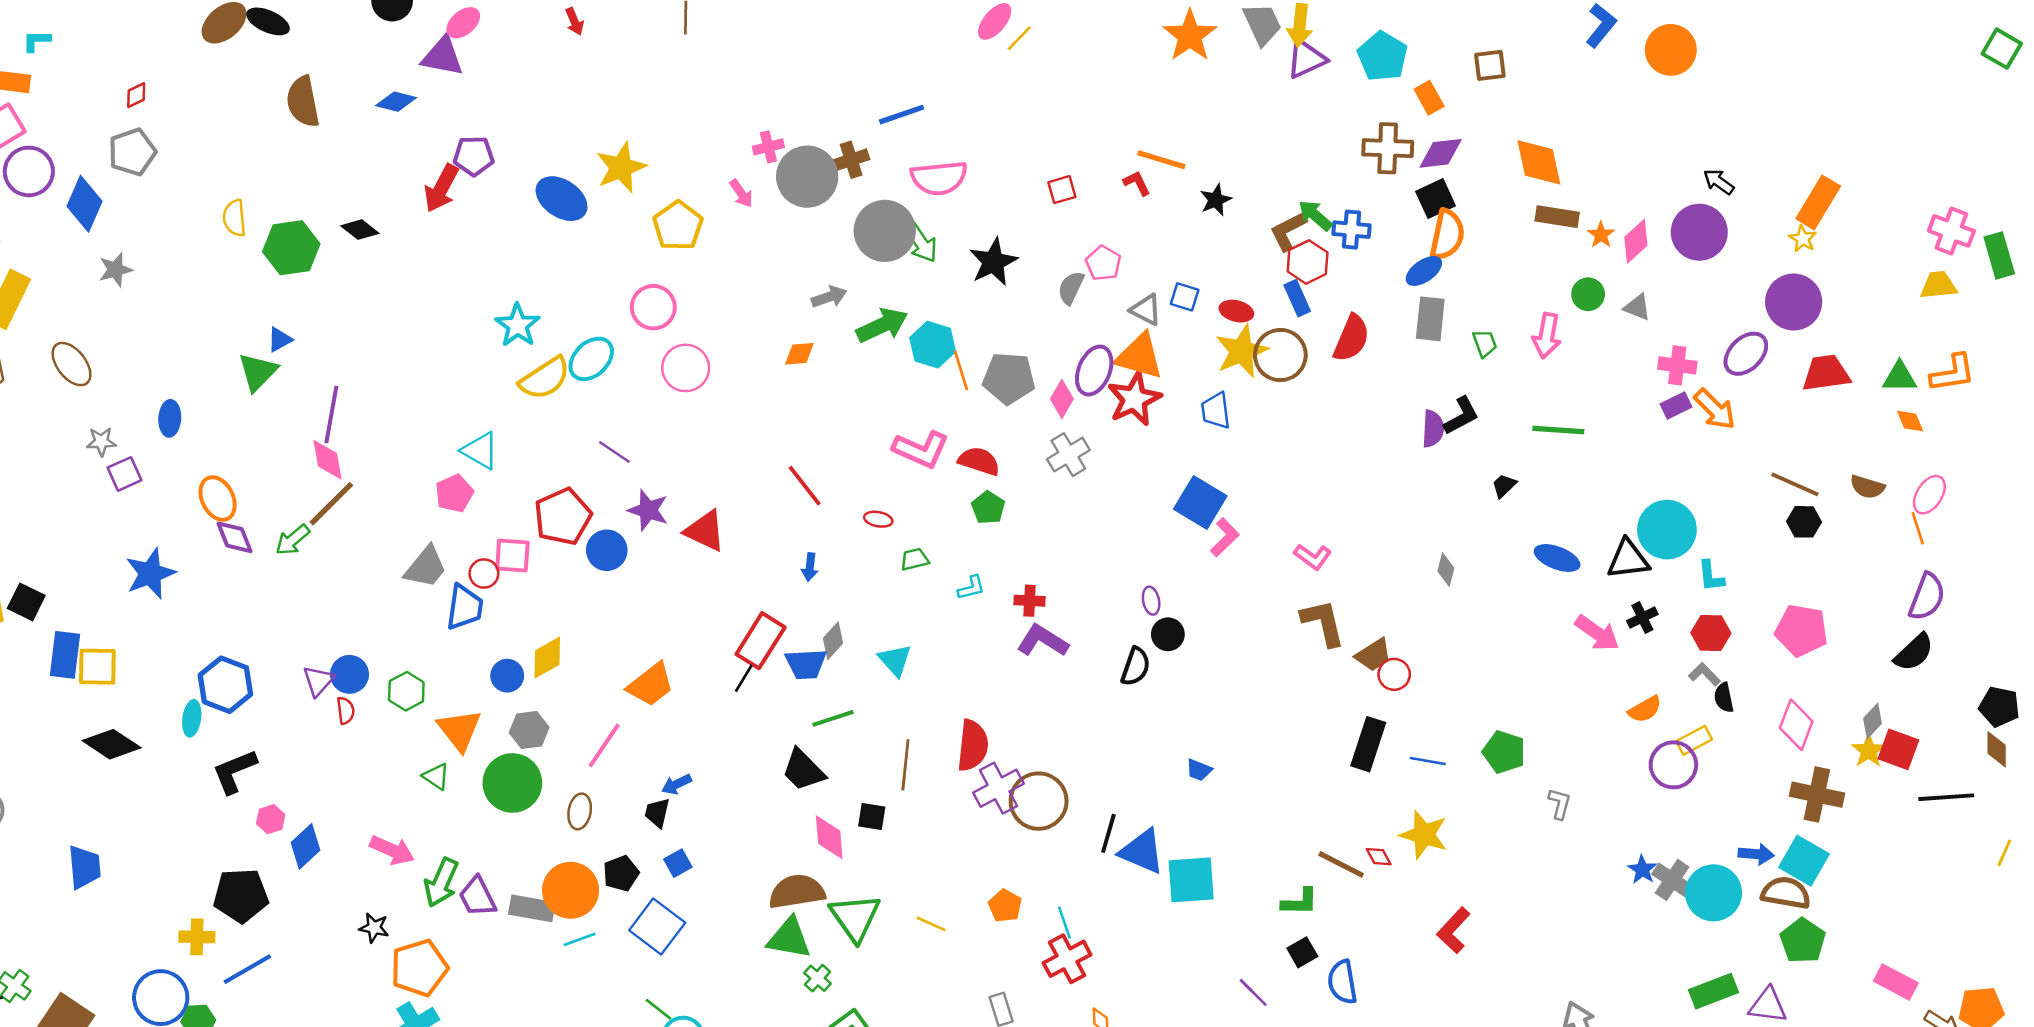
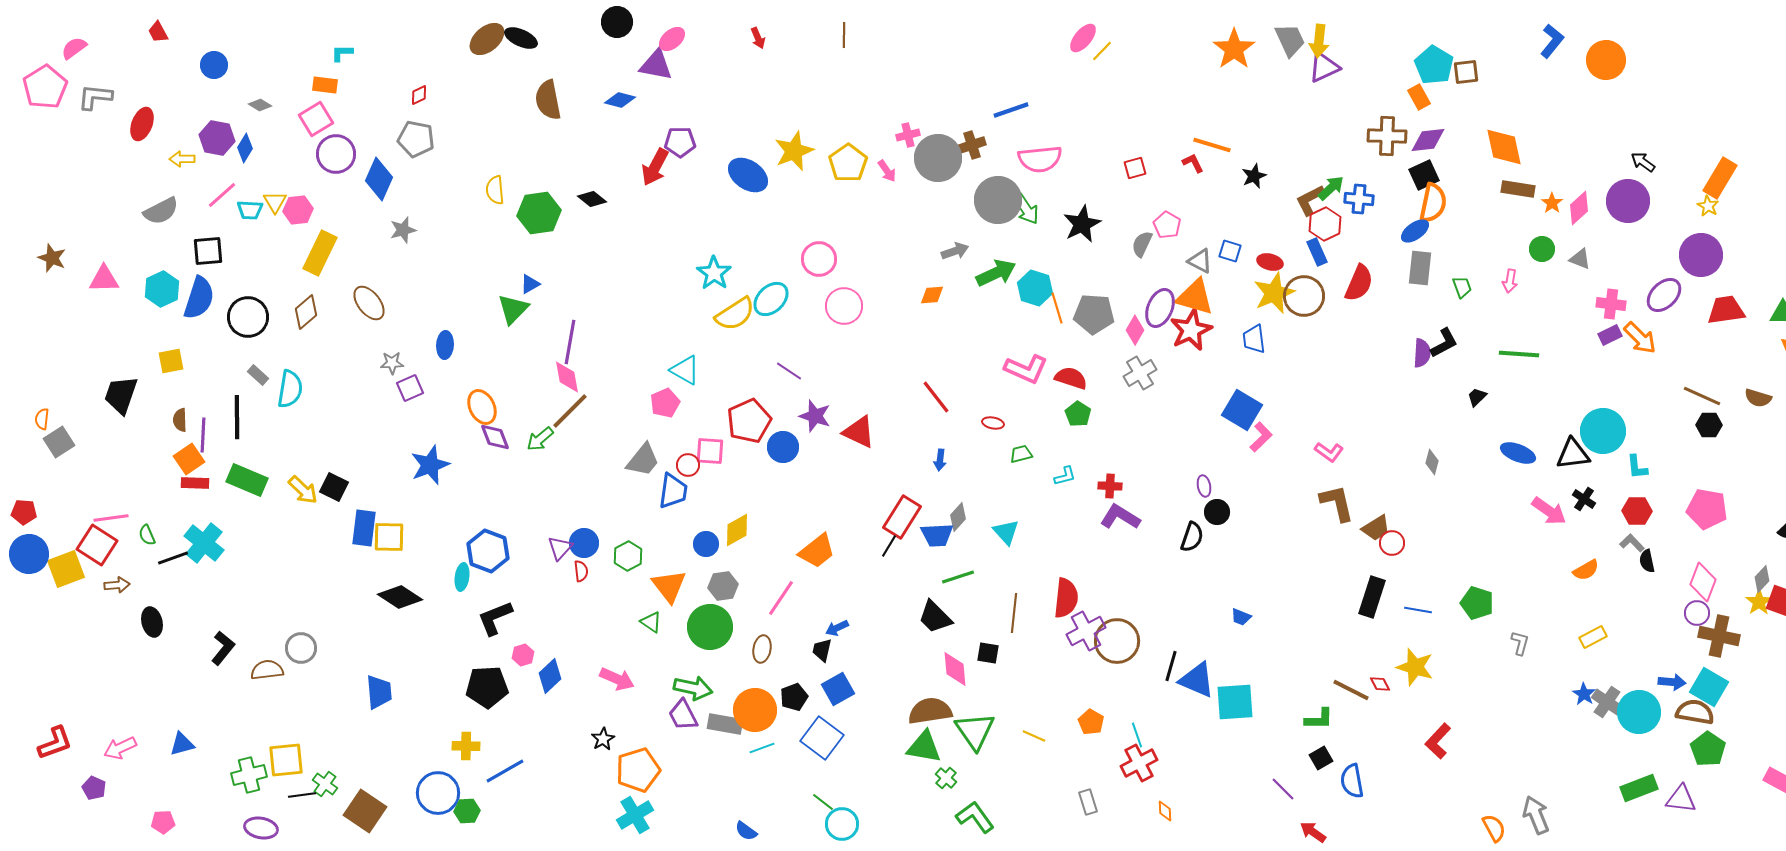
cyan pentagon: (1383, 56) -> (1434, 65), moved
gray pentagon: (132, 152) -> (416, 139), turned 30
green arrow: (1315, 215) -> (1331, 188), turned 96
yellow pentagon: (678, 226) -> (848, 163), moved
pink arrow: (1547, 336) -> (1510, 281), size x0.7
black cross: (1642, 617) -> (1584, 499), turned -30
yellow rectangle: (1694, 740) -> (1593, 637), moved
purple circle: (1673, 765) -> (1697, 613), moved, size x0.7
blue square: (678, 863) -> (838, 689), size x1.5
green arrow: (441, 883) -> (693, 688), moved, turned -102
black pentagon: (241, 895) -> (487, 687), moved
black star: (374, 928) -> (603, 739), turned 30

